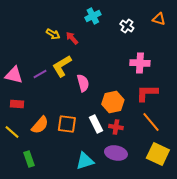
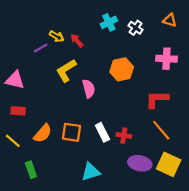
cyan cross: (93, 16) -> (109, 22), moved
pink cross: (140, 63) -> (166, 59), moved
purple line: (40, 74) -> (41, 48), moved
orange hexagon: (113, 102) -> (122, 69), moved
purple ellipse: (116, 153) -> (140, 163), moved

